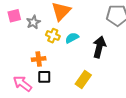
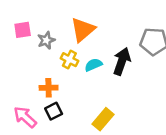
black arrow: (99, 47) -> (122, 61), moved
black square: (44, 77) -> (54, 111), turned -32

